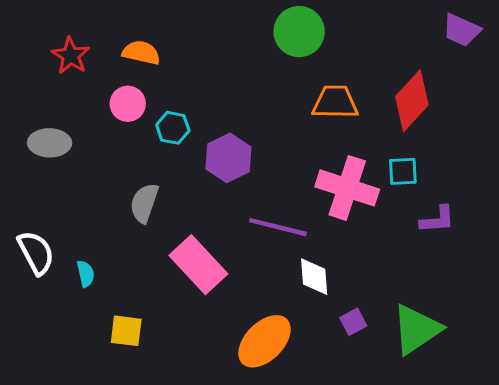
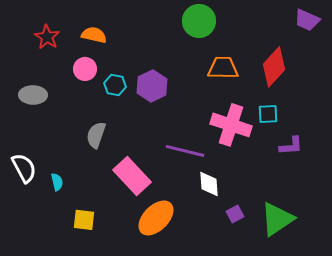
purple hexagon: (228, 158) -> (152, 86), moved
orange ellipse: (265, 341) -> (156, 218), moved

